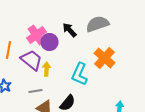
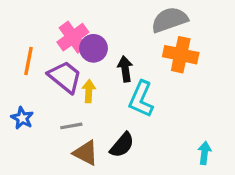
black arrow: (70, 30) -> (125, 69), moved, turned 35
orange cross: (104, 58) -> (181, 55), moved, turned -30

